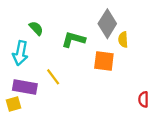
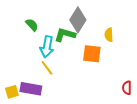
gray diamond: (107, 24) -> (78, 20), moved
cyan arrow: (20, 53) -> (47, 47), moved
purple rectangle: (25, 87) -> (31, 89), moved

